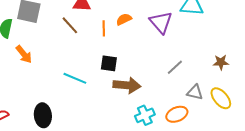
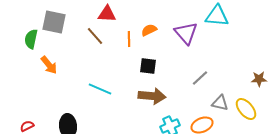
brown star: (221, 62) -> (259, 79), moved
black square: (109, 63) -> (148, 66), moved

